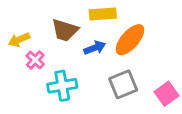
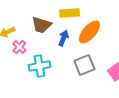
blue arrow: (95, 48) -> (63, 38), turned -49

